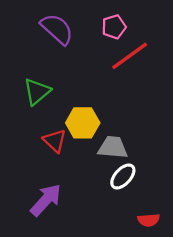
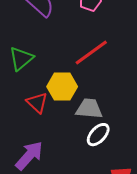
red line: (130, 56) -> (91, 53), moved

